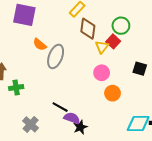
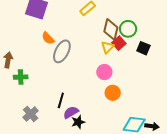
brown diamond: (88, 29) -> (111, 29), moved
black square: (140, 69) -> (143, 48), moved
black line: (60, 107) -> (61, 100), turned 70
purple semicircle: (72, 118) -> (71, 112), turned -56

